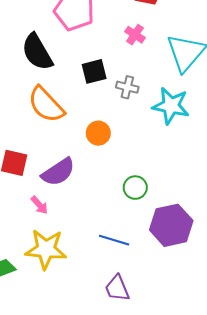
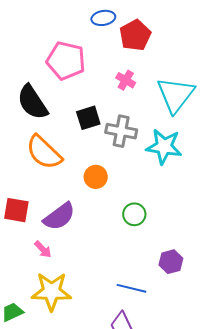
gray cross: (127, 87) -> (121, 131), size x1.4
green circle: (135, 188) -> (134, 214), moved
purple hexagon: (171, 225) -> (171, 262), size x0.6
blue line: (114, 240) -> (132, 288), moved

